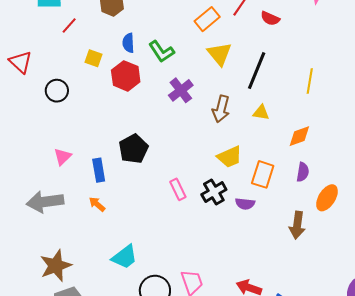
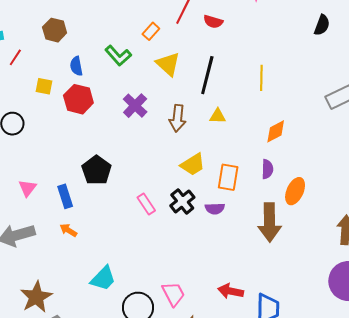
orange rectangle: (207, 19) -> (151, 31), size x0.7
green L-shape: (161, 52) -> (118, 56), moved
orange diamond: (299, 136) -> (276, 131), moved
brown arrow: (297, 225) -> (270, 222), size x1.4

